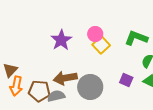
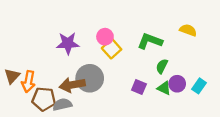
purple star: (61, 40) -> (68, 43), turned 30
orange arrow: (16, 86) -> (28, 82), moved
gray circle: (90, 87) -> (90, 78), moved

